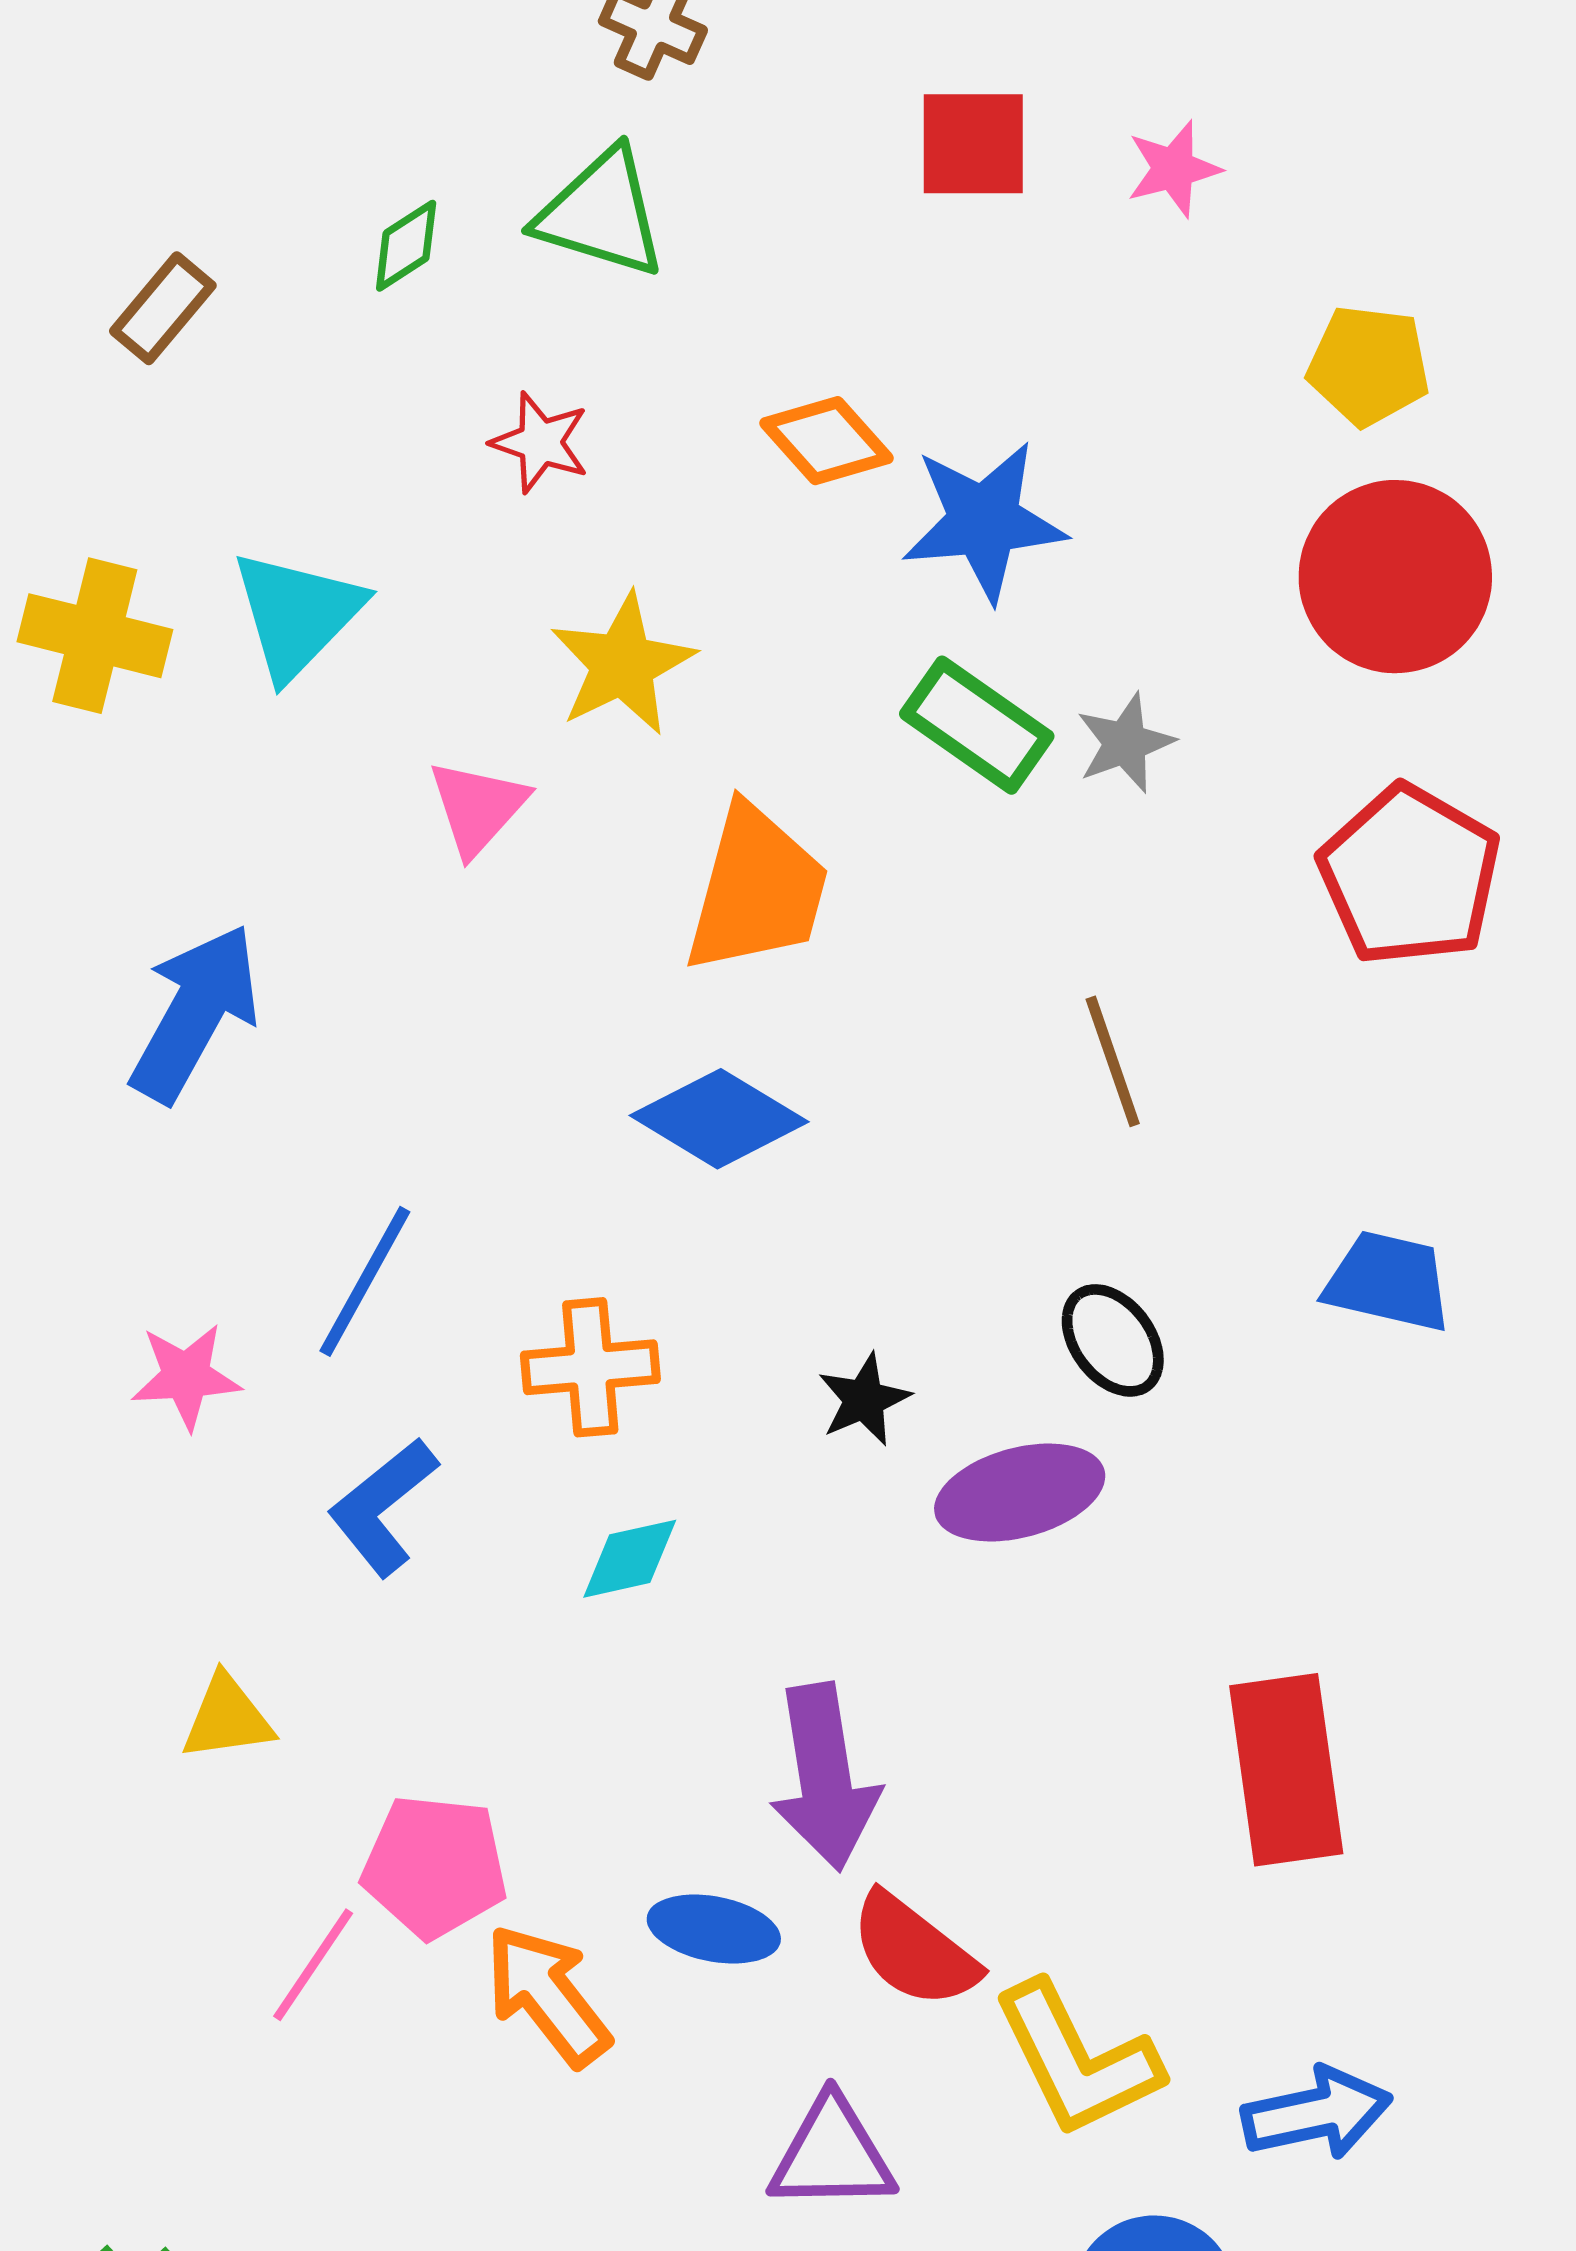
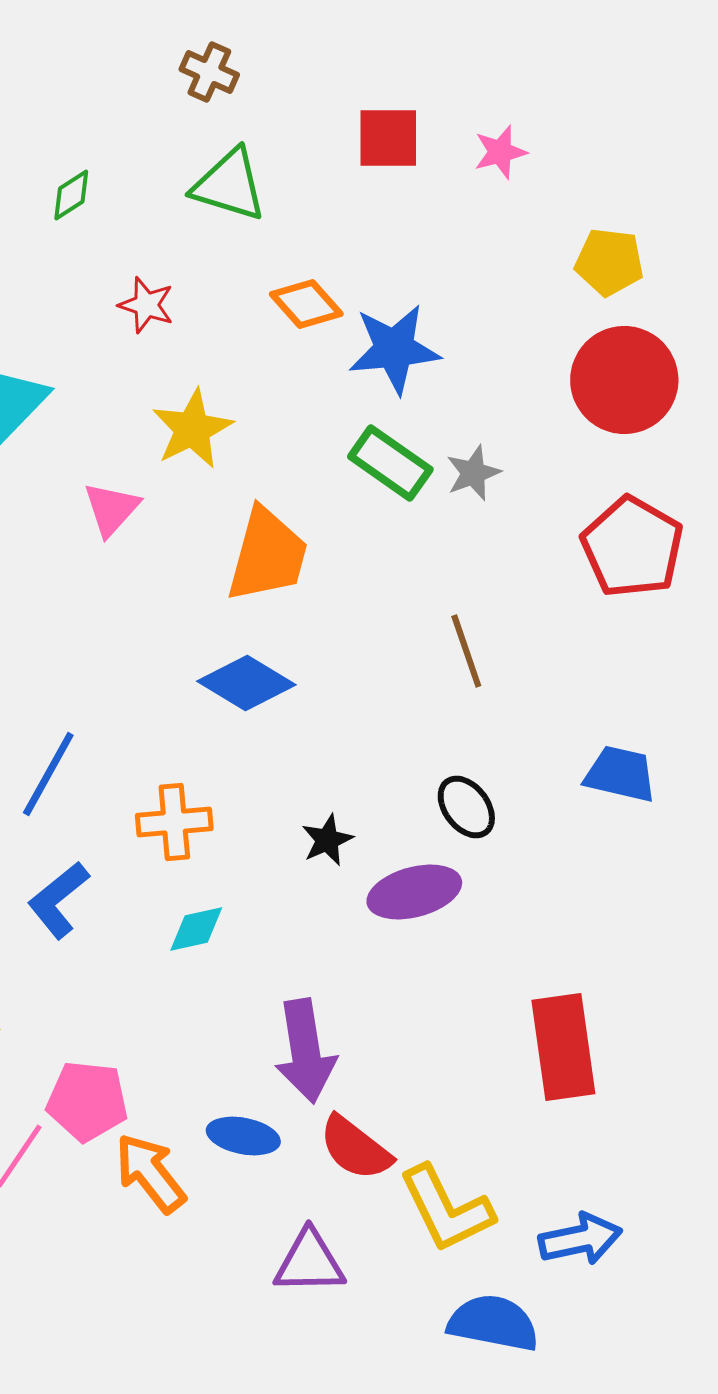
green triangle: (601, 213) -> (229, 185), moved

